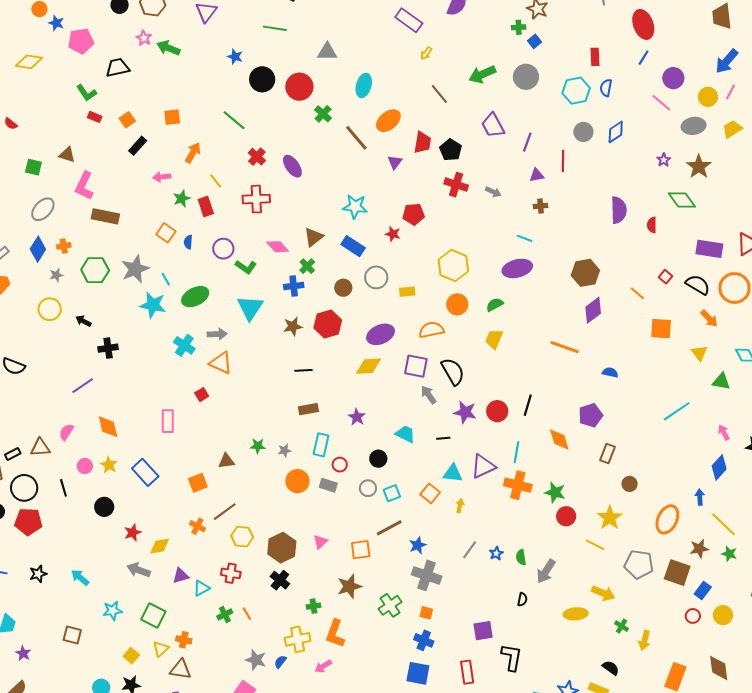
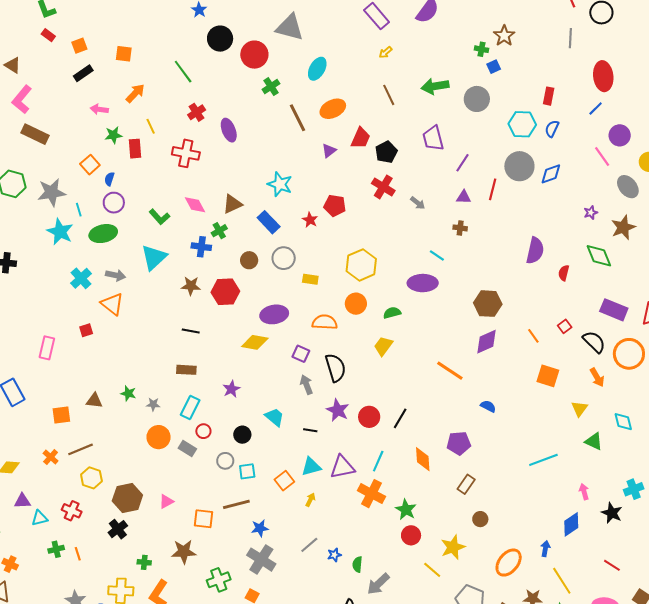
gray triangle: (327, 52) -> (290, 27), size x1.4
gray ellipse: (694, 126) -> (628, 187), turned 45
gray circle: (583, 132) -> (519, 166), size x1.5
purple circle: (223, 249) -> (114, 203), moved
purple square: (416, 366) -> (301, 354), size x0.7
cyan triangle: (453, 473) -> (311, 467), turned -35

